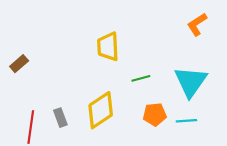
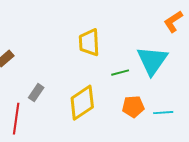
cyan triangle: (191, 82) -> (152, 61), moved
gray rectangle: (60, 118) -> (36, 93), moved, turned 54

